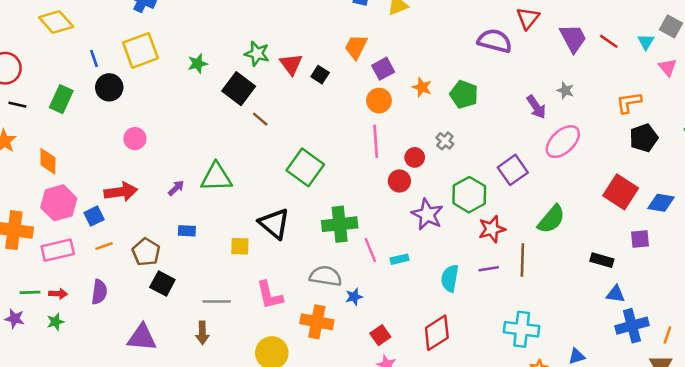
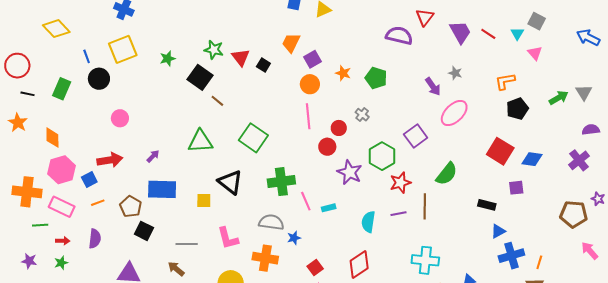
green triangle: (216, 177) -> (200, 141), moved
blue rectangle: (187, 231) -> (162, 189), size x2.0
pink rectangle: (58, 250) -> (62, 207), turned 40
green line: (30, 292) -> (40, 225), moved
blue triangle: (616, 294) -> (498, 231), turned -35
brown arrow: (202, 333) -> (176, 269), turned 132

